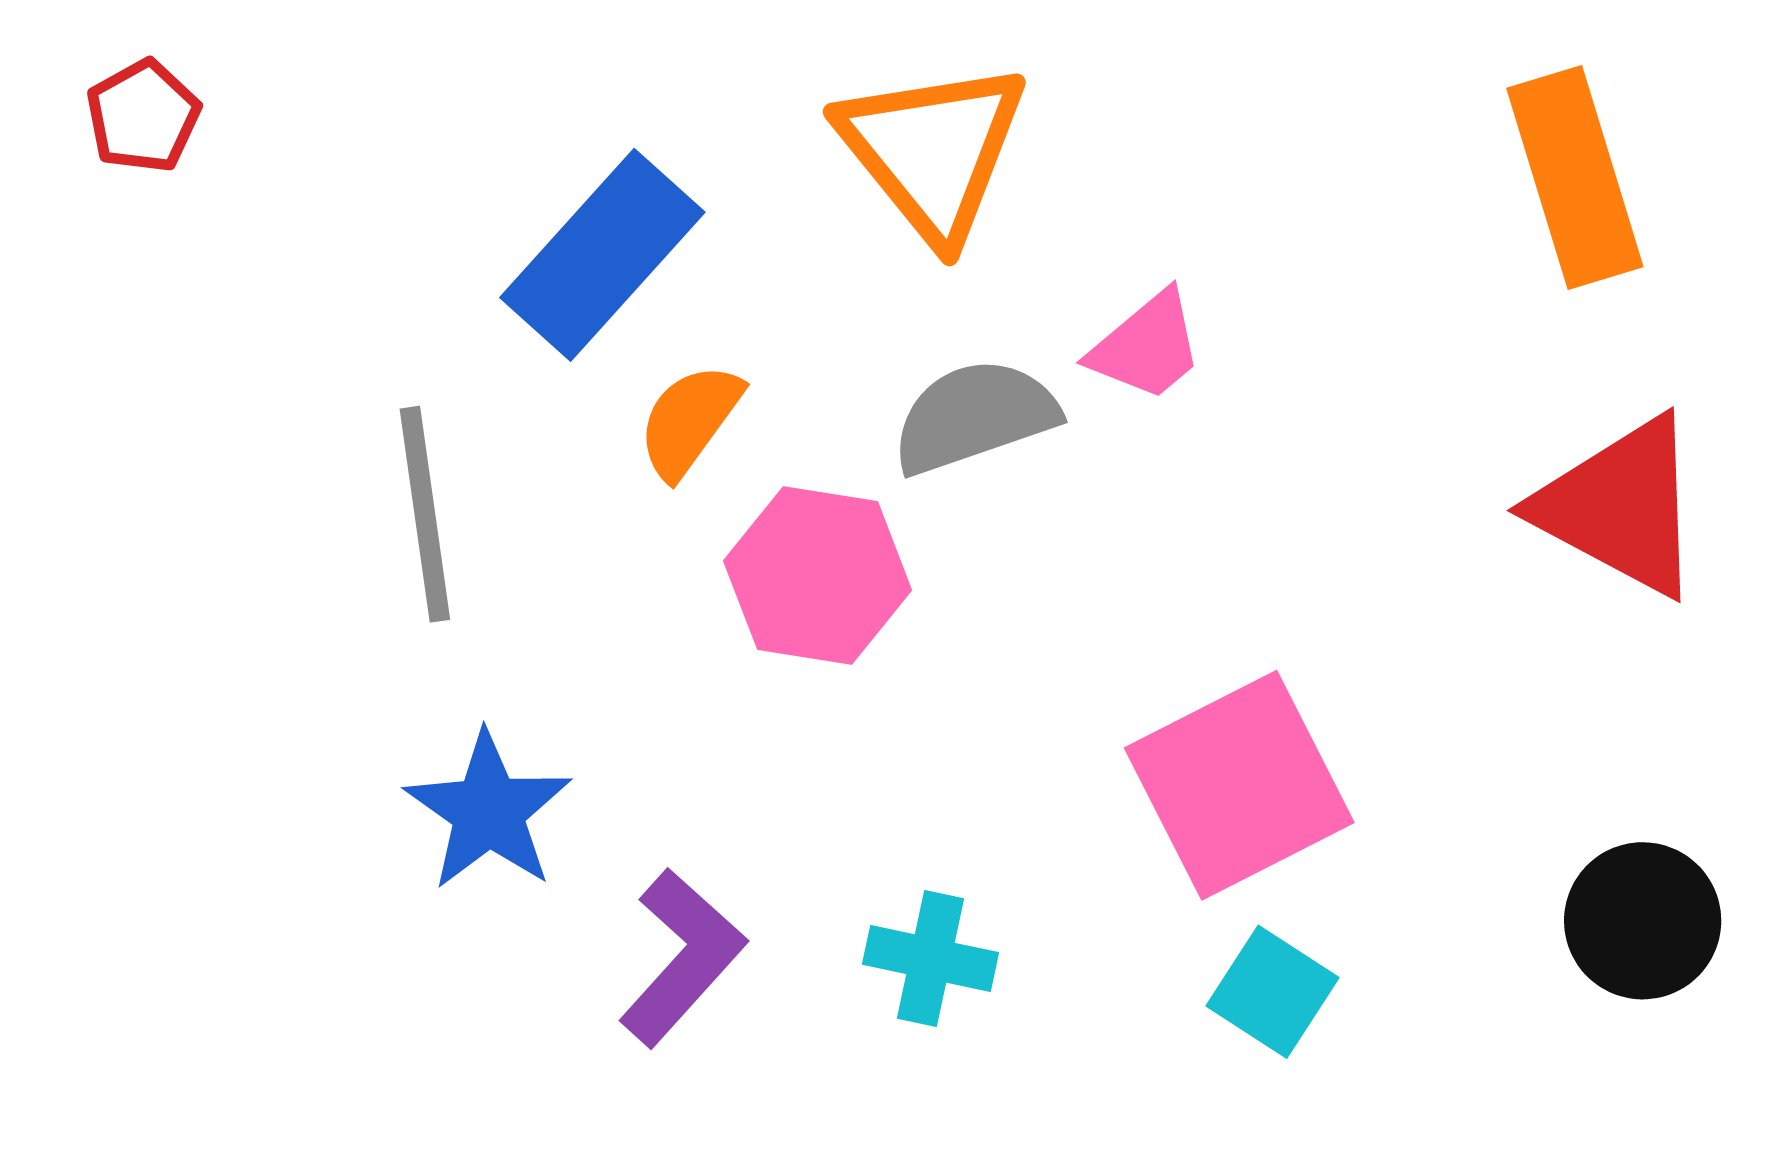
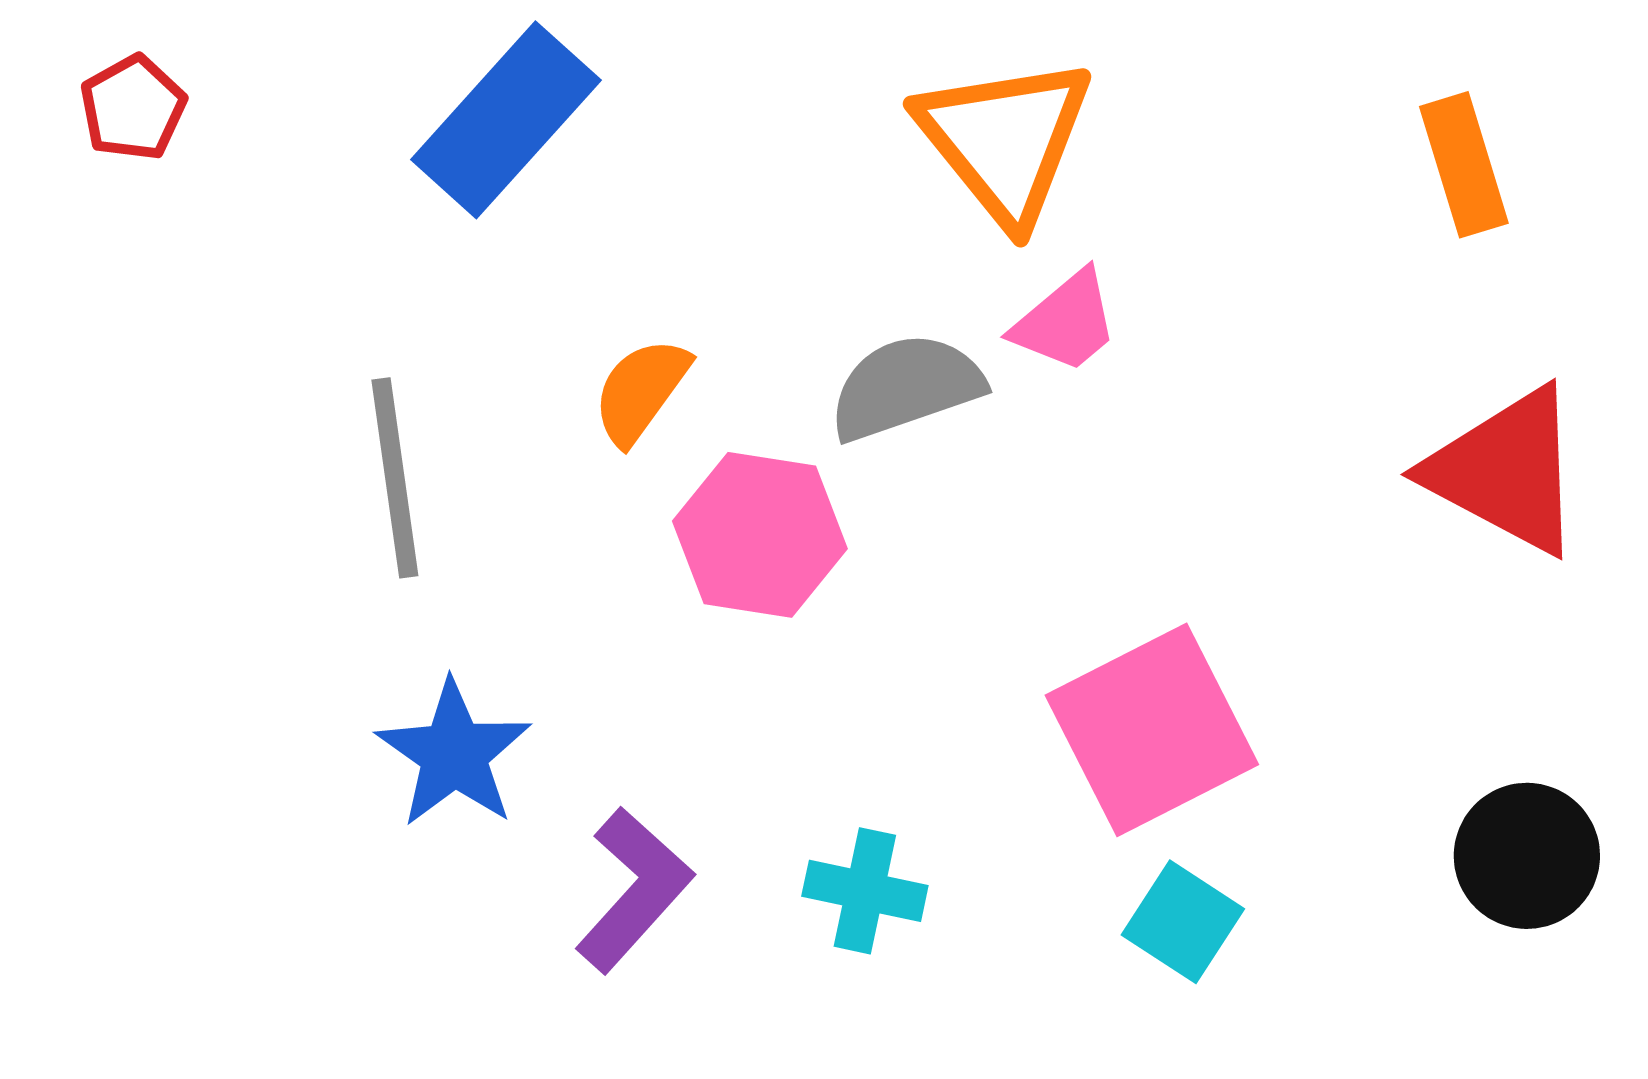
orange triangle: (933, 151) -> (1005, 140), moved
orange rectangle: (1575, 177) -> (1464, 165), size x0.7
blue rectangle: (602, 255) -> (506, 120), moved

